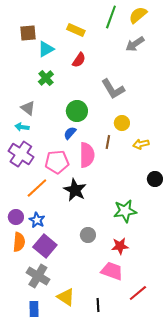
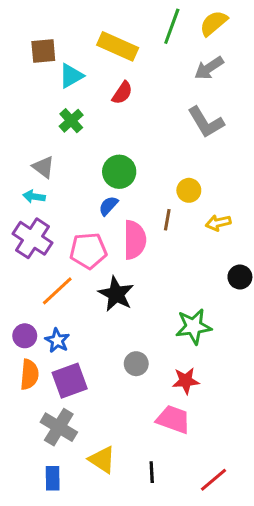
yellow rectangle: (76, 30) -> (118, 46), size x1.4
gray L-shape: (113, 89) -> (206, 122), moved
purple square: (45, 246) -> (70, 381), turned 30
red line: (138, 293) -> (214, 480), moved

